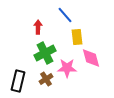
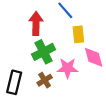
red arrow: (38, 27) -> (36, 23), size x1.5

